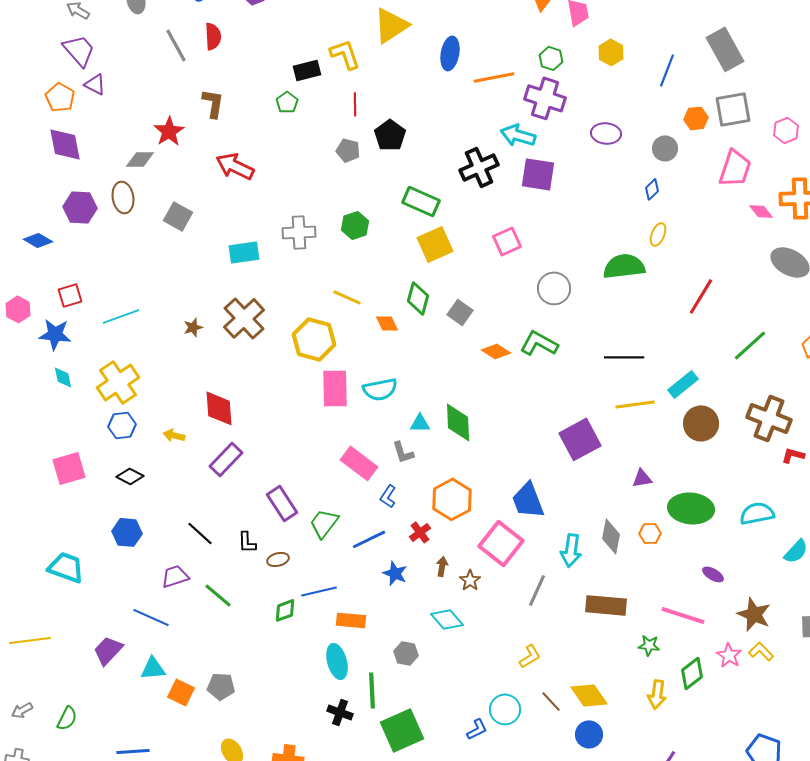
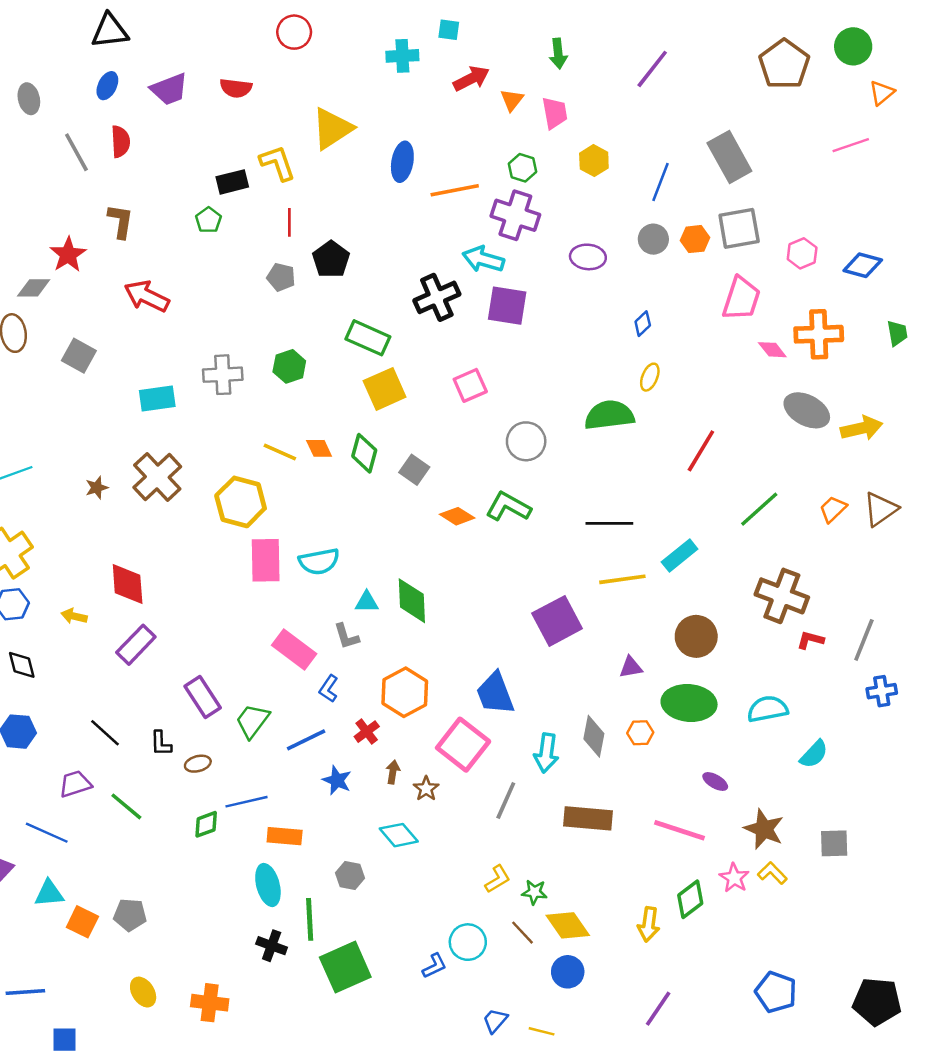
gray circle: (665, 148) -> (653, 239), moved
orange diamond: (387, 323) -> (319, 448), moved
brown circle: (701, 423) -> (696, 636), moved
black diamond: (130, 476) -> (22, 665), turned 48
green star: (649, 645) -> (534, 892), moved

